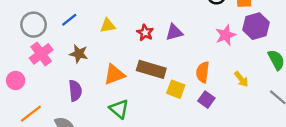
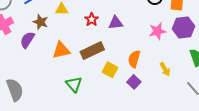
brown star: (79, 54) -> (41, 22), moved
brown rectangle: (151, 69) -> (92, 51), turned -50
purple semicircle: (75, 91) -> (27, 40), moved, turned -150
green triangle: (119, 109) -> (74, 84), moved

